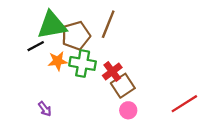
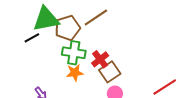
brown line: (108, 24) -> (96, 18), turned 35
orange star: (58, 61) -> (75, 73), moved

